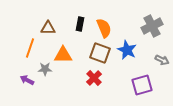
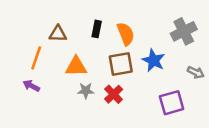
brown square: (100, 53) -> (121, 64), turned -30
gray star: (45, 69) -> (86, 91), moved
purple arrow: (27, 80) -> (31, 86), moved

